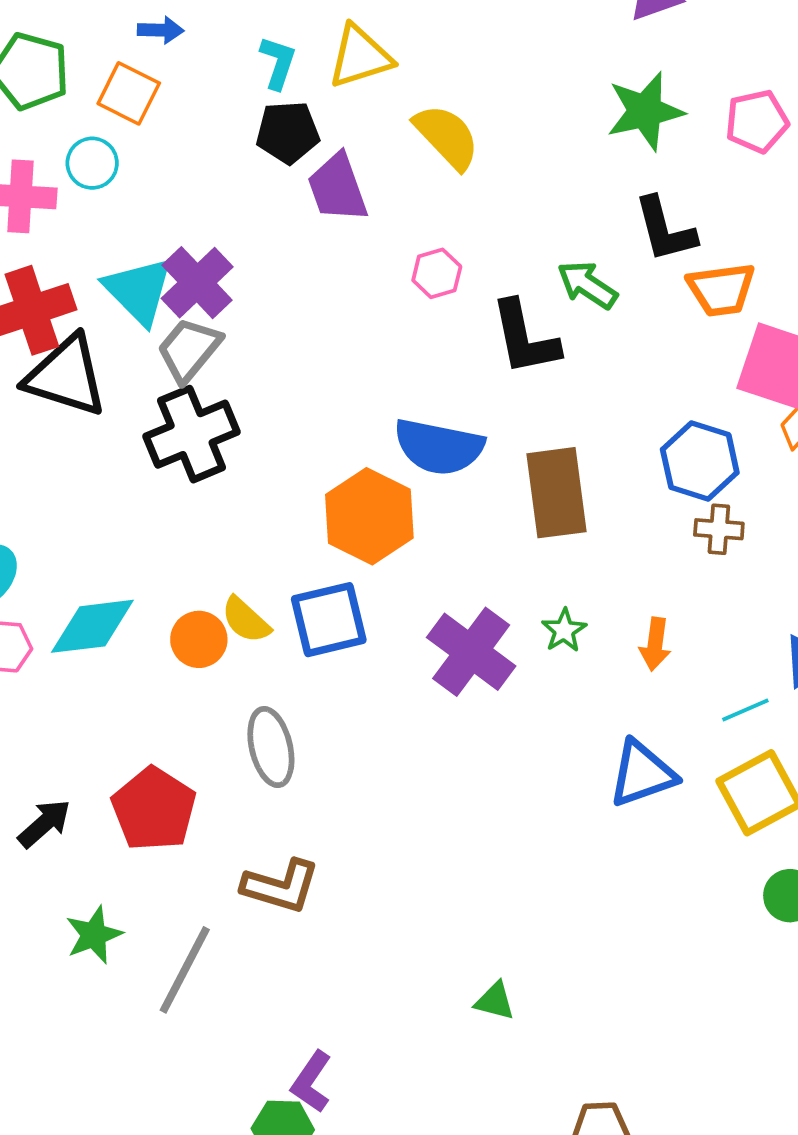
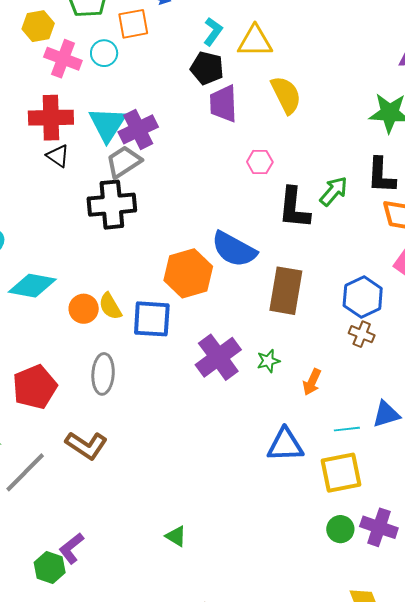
orange square: (129, 93) -> (133, 24), turned 36
green arrow: (587, 285) -> (334, 191), turned 80
black triangle: (66, 376) -> (58, 156), size x0.5

